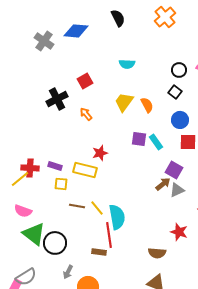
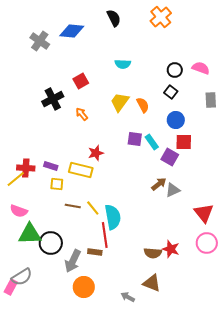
purple square: (174, 170) -> (170, 157), moved
red star: (179, 232) -> (171, 249), moved
green triangle: (34, 234) -> (30, 234), turned -40
gray arrow: (68, 272) -> (73, 261), moved, size x1.6

